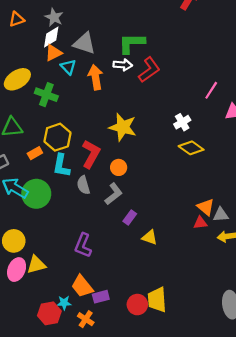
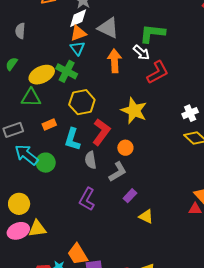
white arrow: (123, 65) -> (141, 53), turned 30
cyan triangle: (68, 67) -> (77, 48), moved
red L-shape: (149, 70) -> (158, 72), moved
yellow ellipse: (17, 79) -> (42, 75), moved
yellow hexagon: (57, 137) -> (82, 102), moved
green circle: (36, 194) -> (46, 163), size x0.7
purple L-shape: (83, 245) -> (87, 199), moved
pink ellipse: (17, 270) -> (18, 231), turned 40

